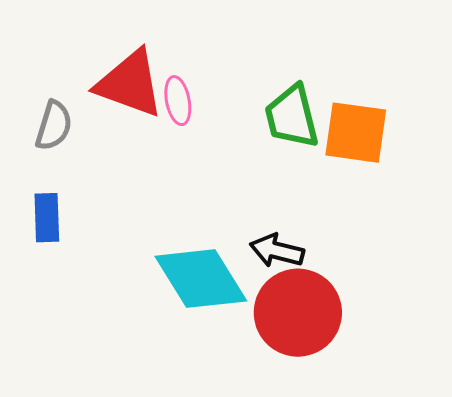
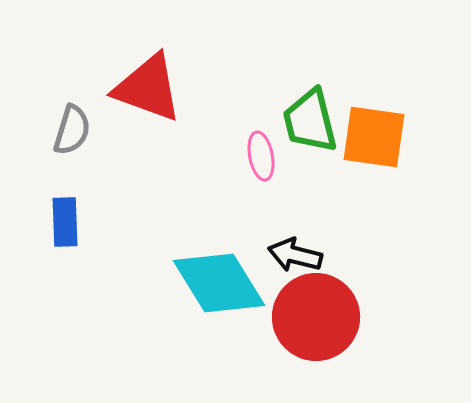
pink ellipse: (178, 101) -> (261, 156), moved

